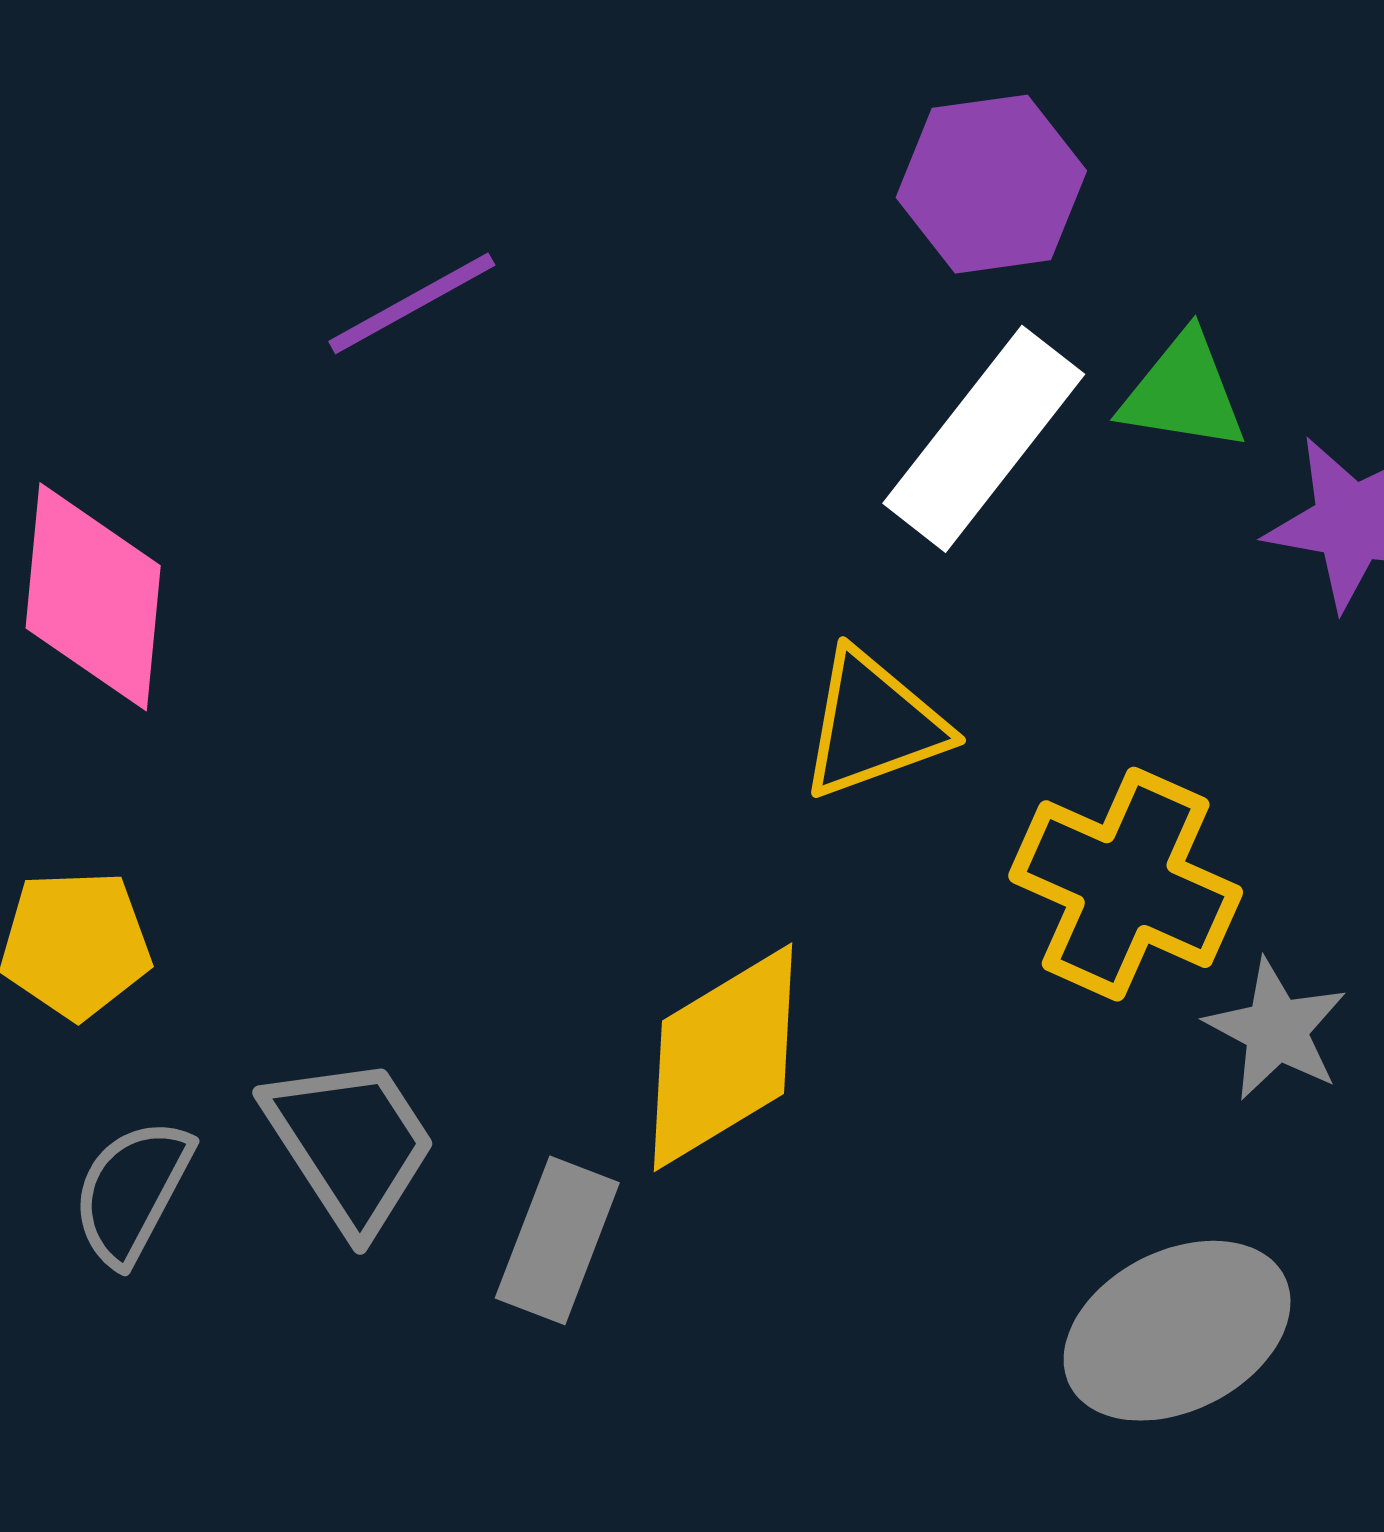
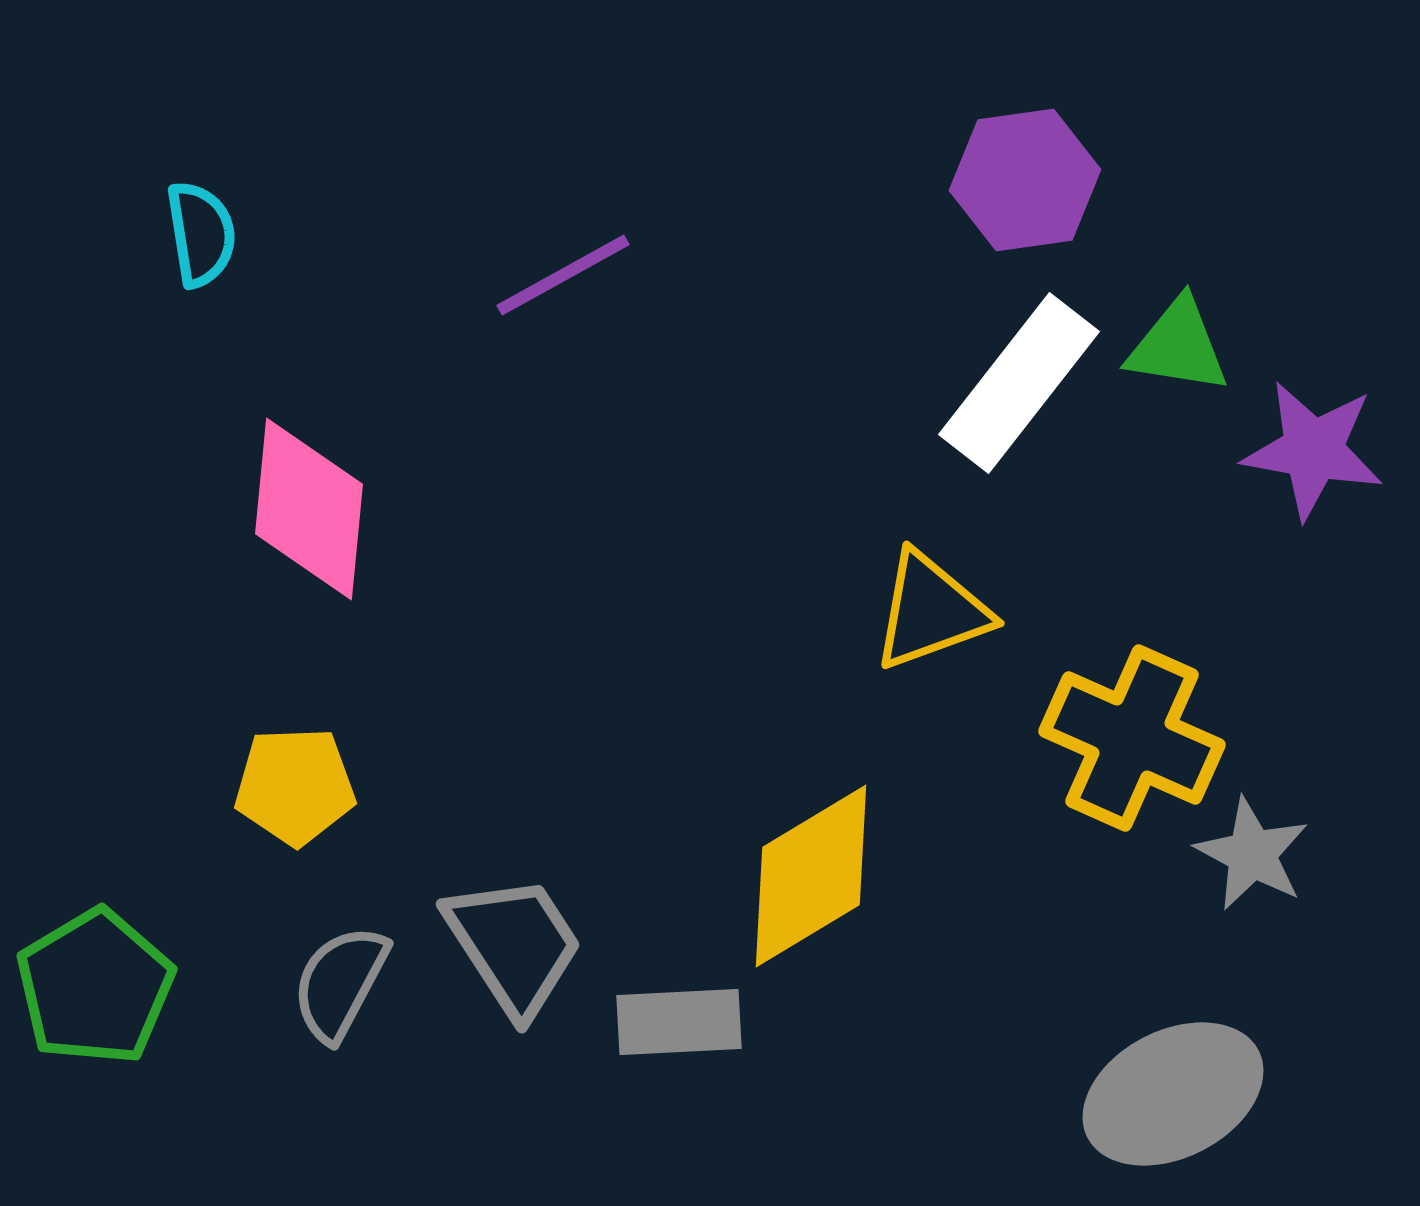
gray rectangle: (557, 1240) -> (679, 1022), turned 66

